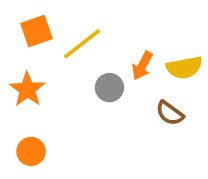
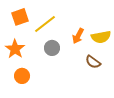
gray circle: (109, 88) -> (52, 48), moved
orange circle: (31, 151) -> (22, 76), moved

